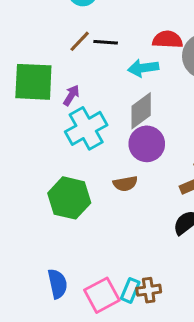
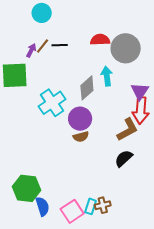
cyan arrow: (143, 68) -> (107, 76), moved, turned 96
purple arrow: (71, 95) -> (31, 50), moved
purple circle: (147, 144) -> (80, 119), moved
green hexagon: (69, 198) -> (27, 188), moved

